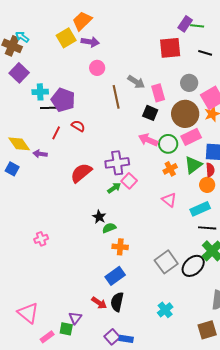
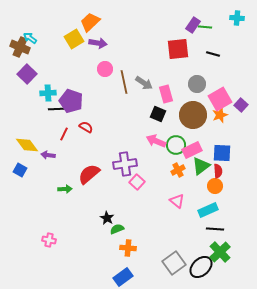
brown line: (116, 97) -> (124, 82), moved
pink rectangle: (191, 137) -> (192, 150), moved
green arrow: (114, 188) -> (65, 189), moved, turned 32
pink cross: (41, 239) -> (49, 240), turned 32

